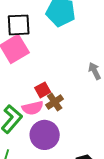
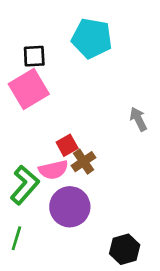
black square: (19, 25) -> (34, 56), size x0.7

